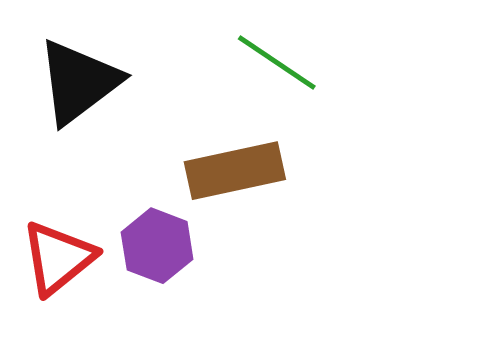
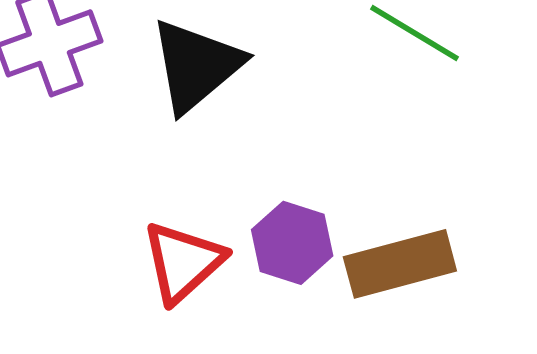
brown rectangle: (235, 171) -> (400, 264), moved

